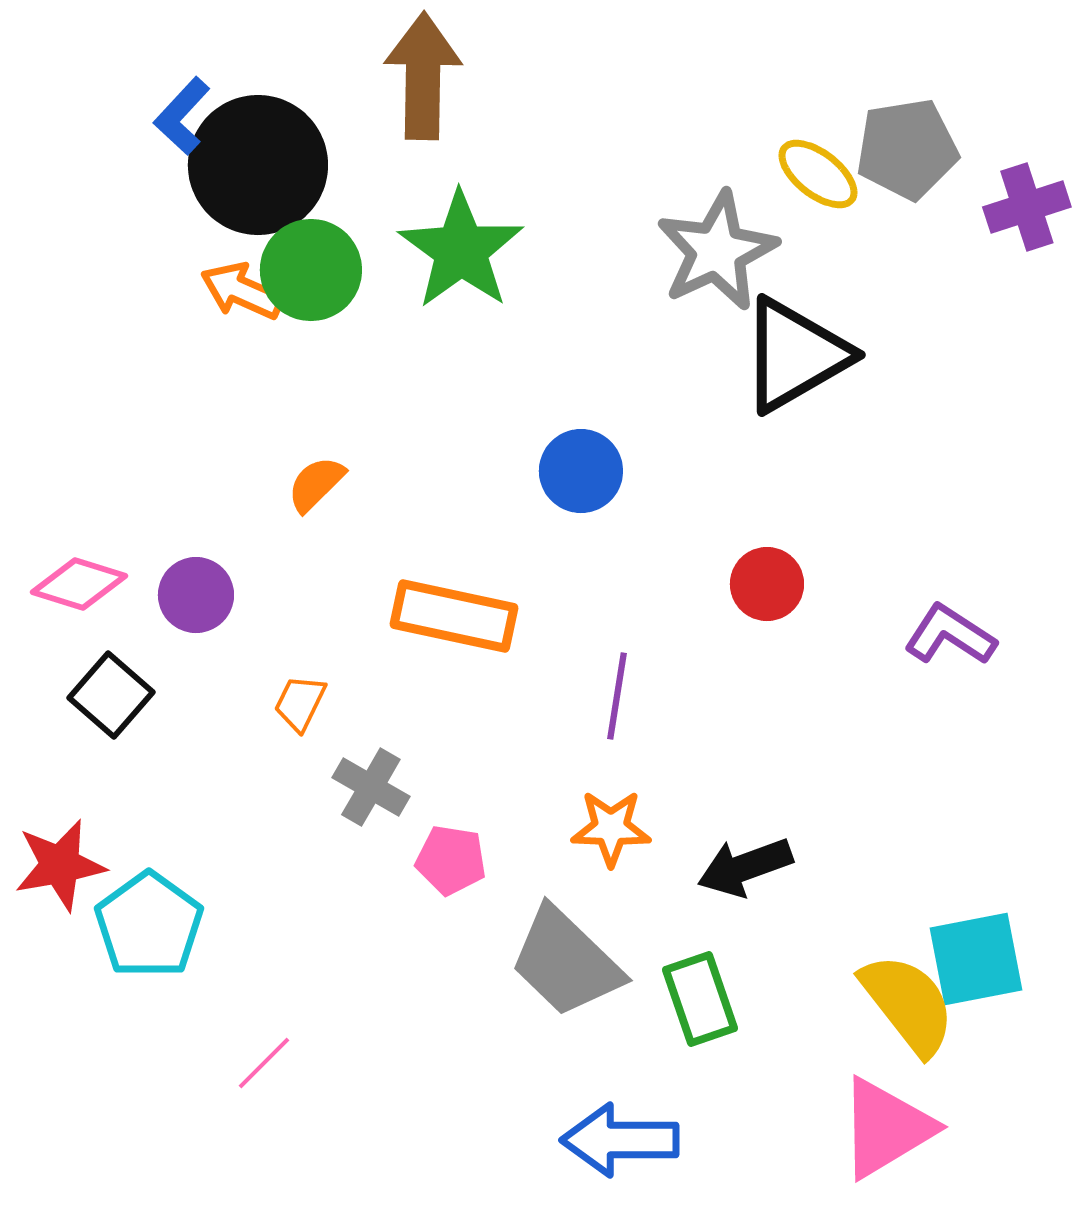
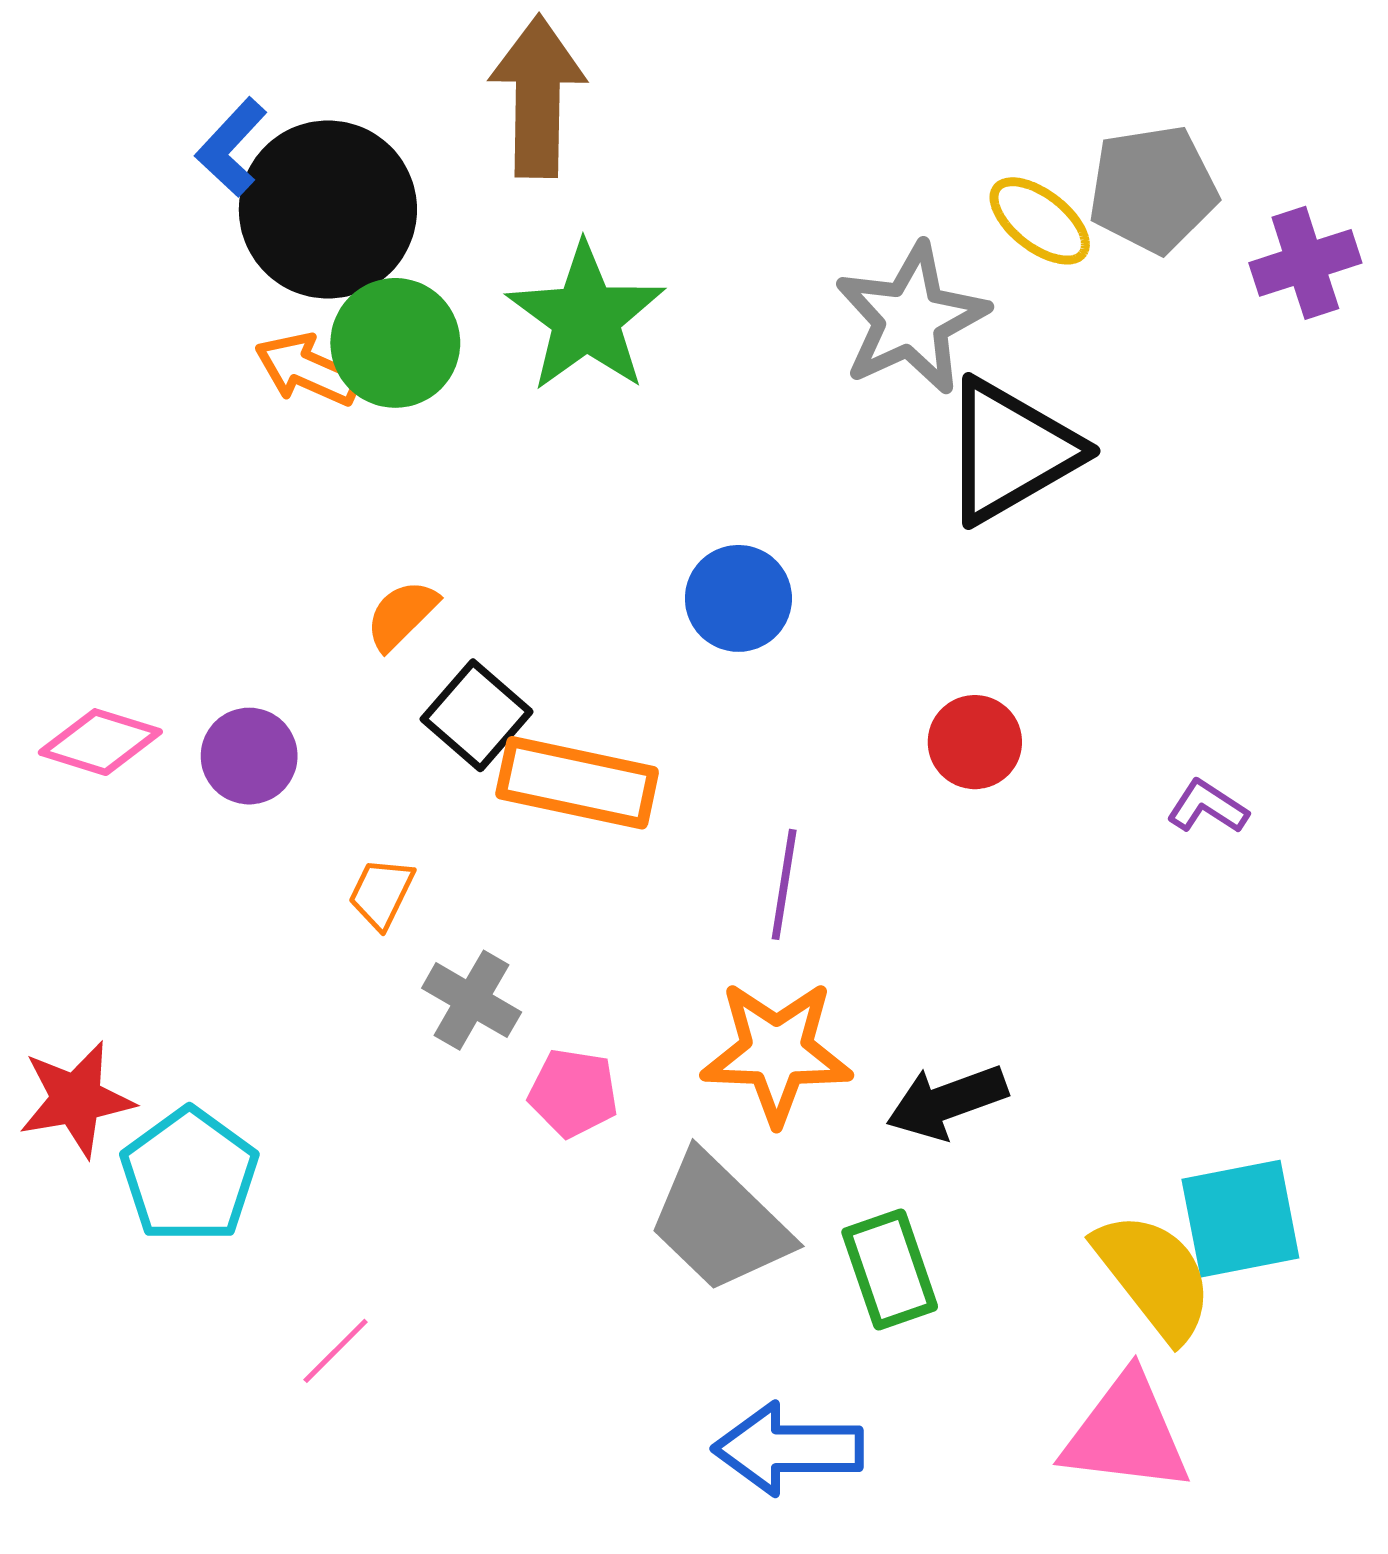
purple L-shape: (950, 635) -> (1207, 807), size x0.7
black square: (111, 695) -> (477, 715), moved
orange star: (611, 828) -> (777, 1052), size x1.5
pink triangle: (886, 1128) -> (1126, 1433), turned 38

